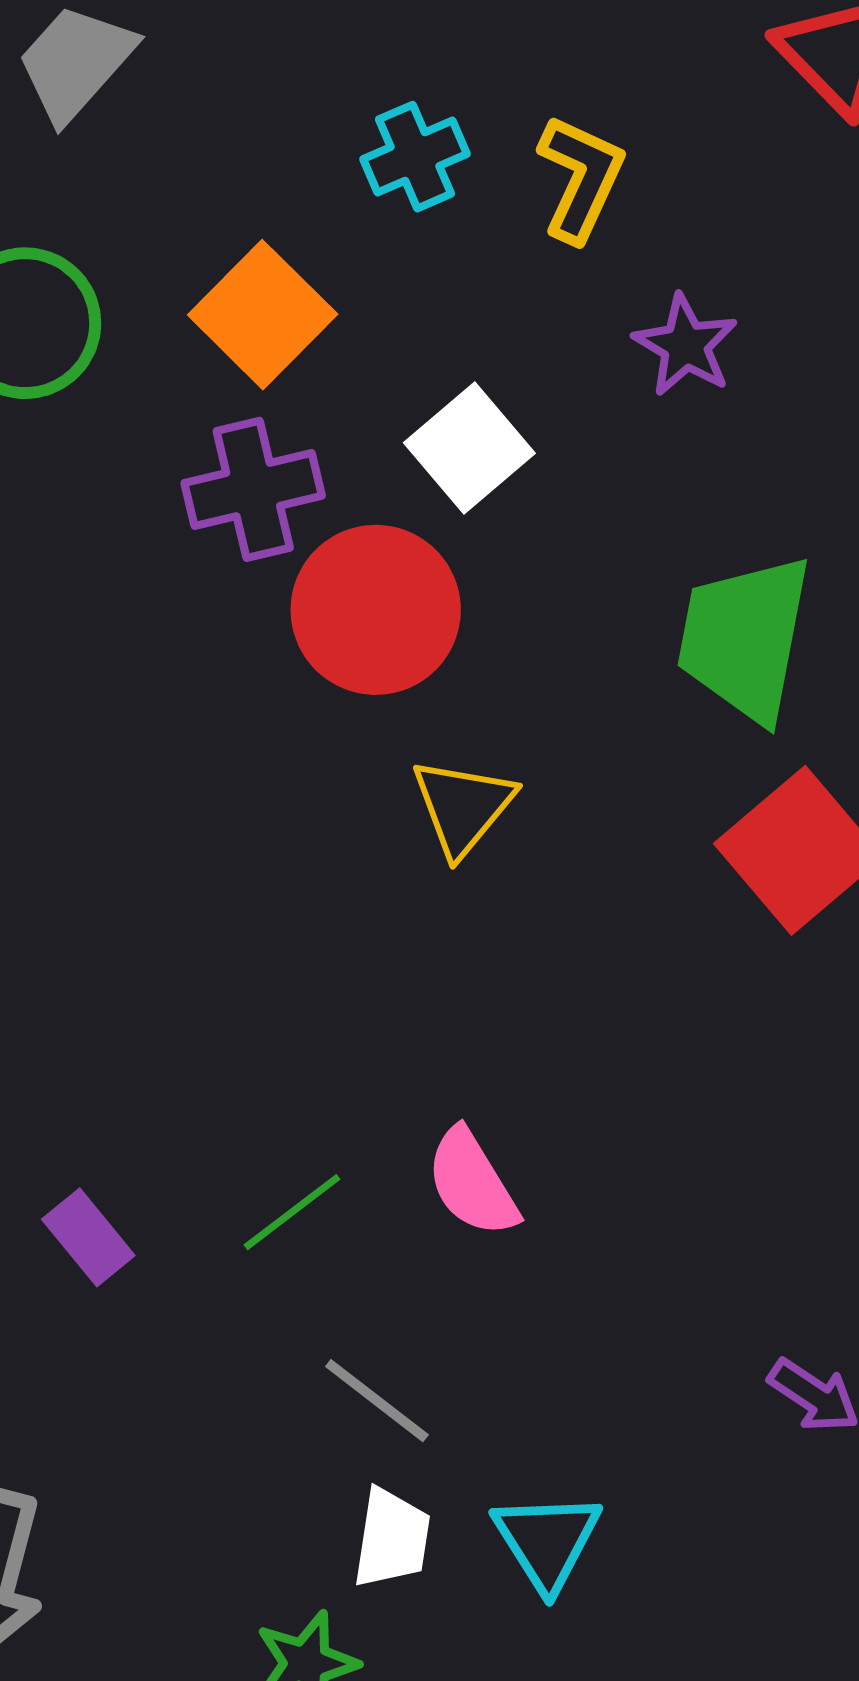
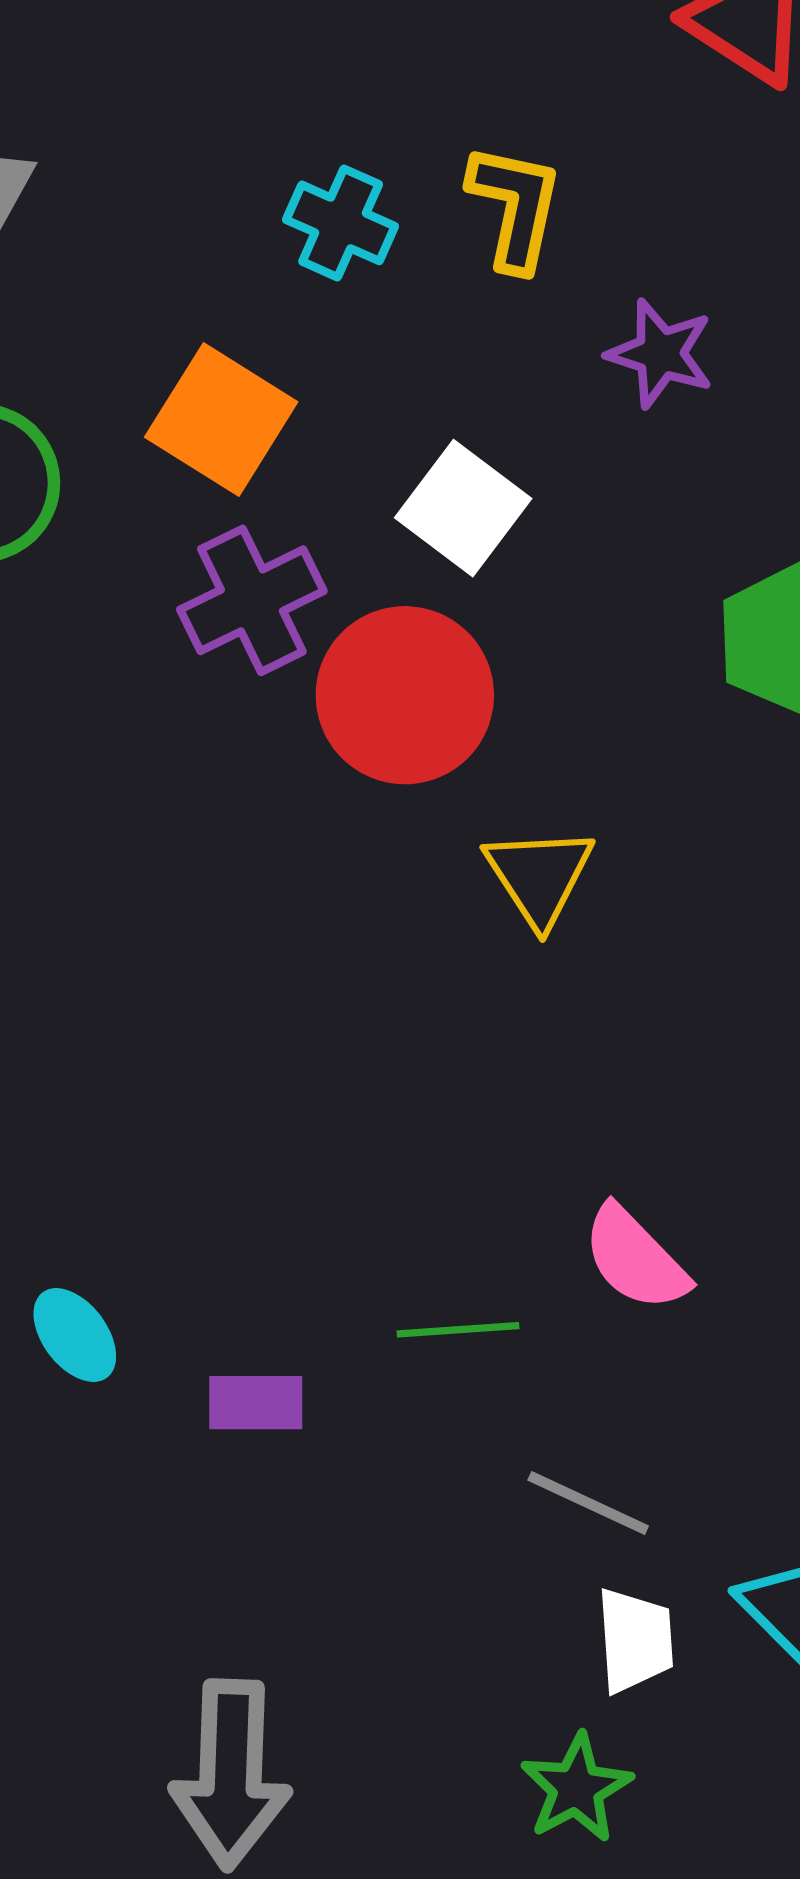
cyan cross: (415, 157) -> (341, 223), turned -30
green line: (292, 1212) -> (458, 1330), turned 46
purple rectangle: (88, 1237) -> (256, 1403), turned -38

